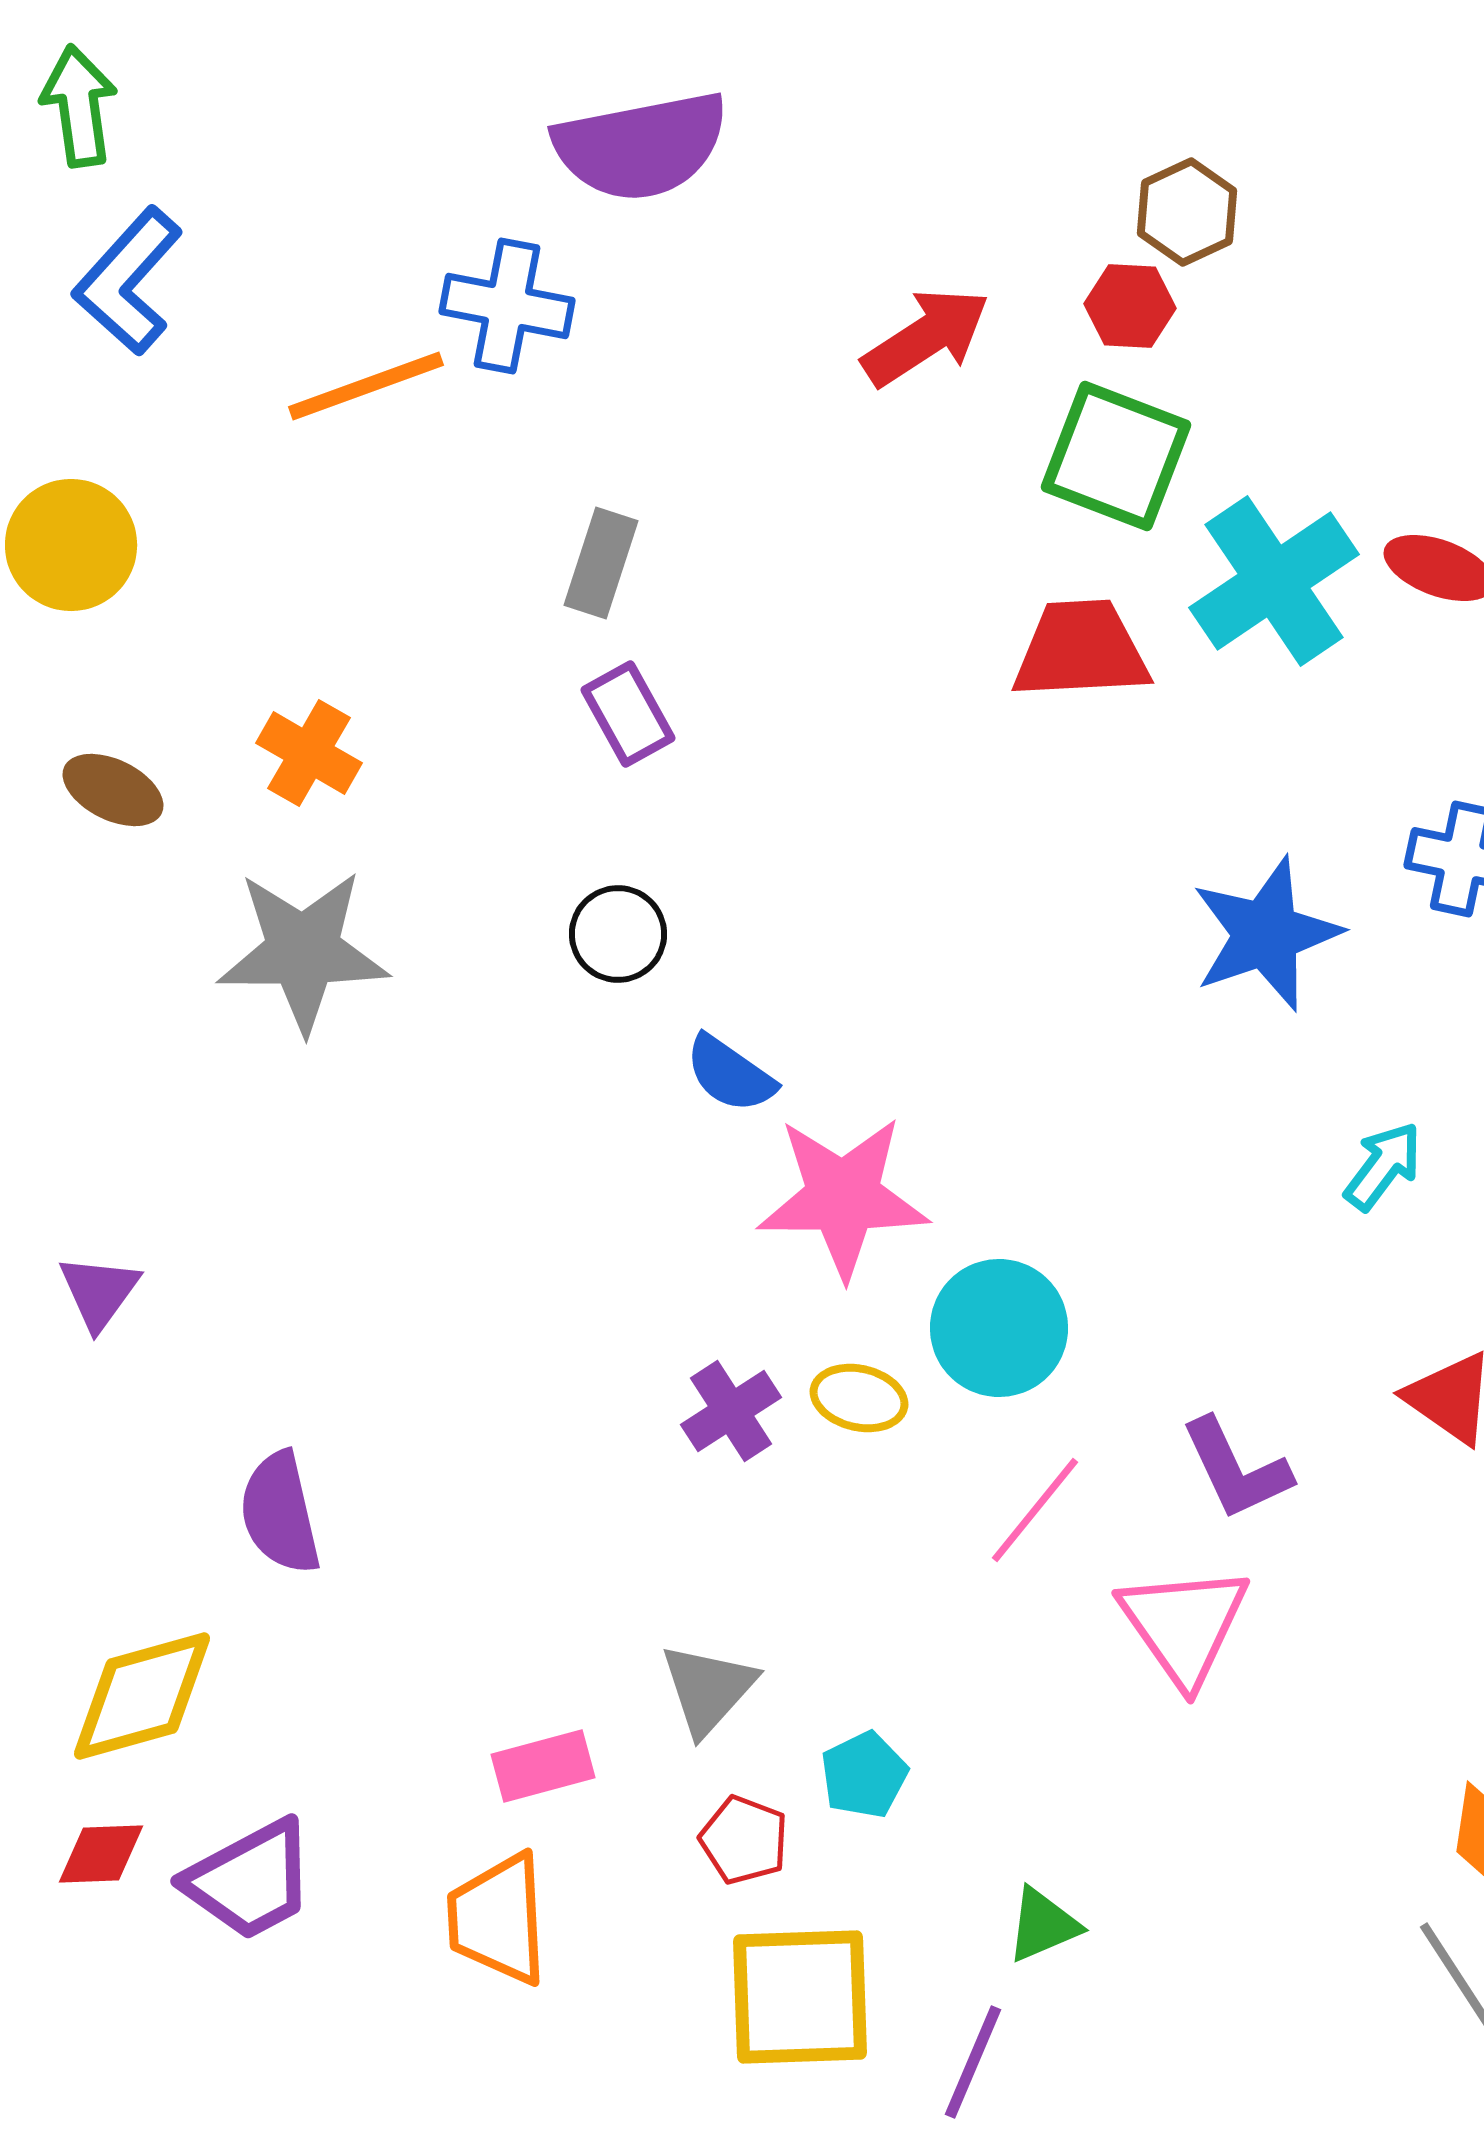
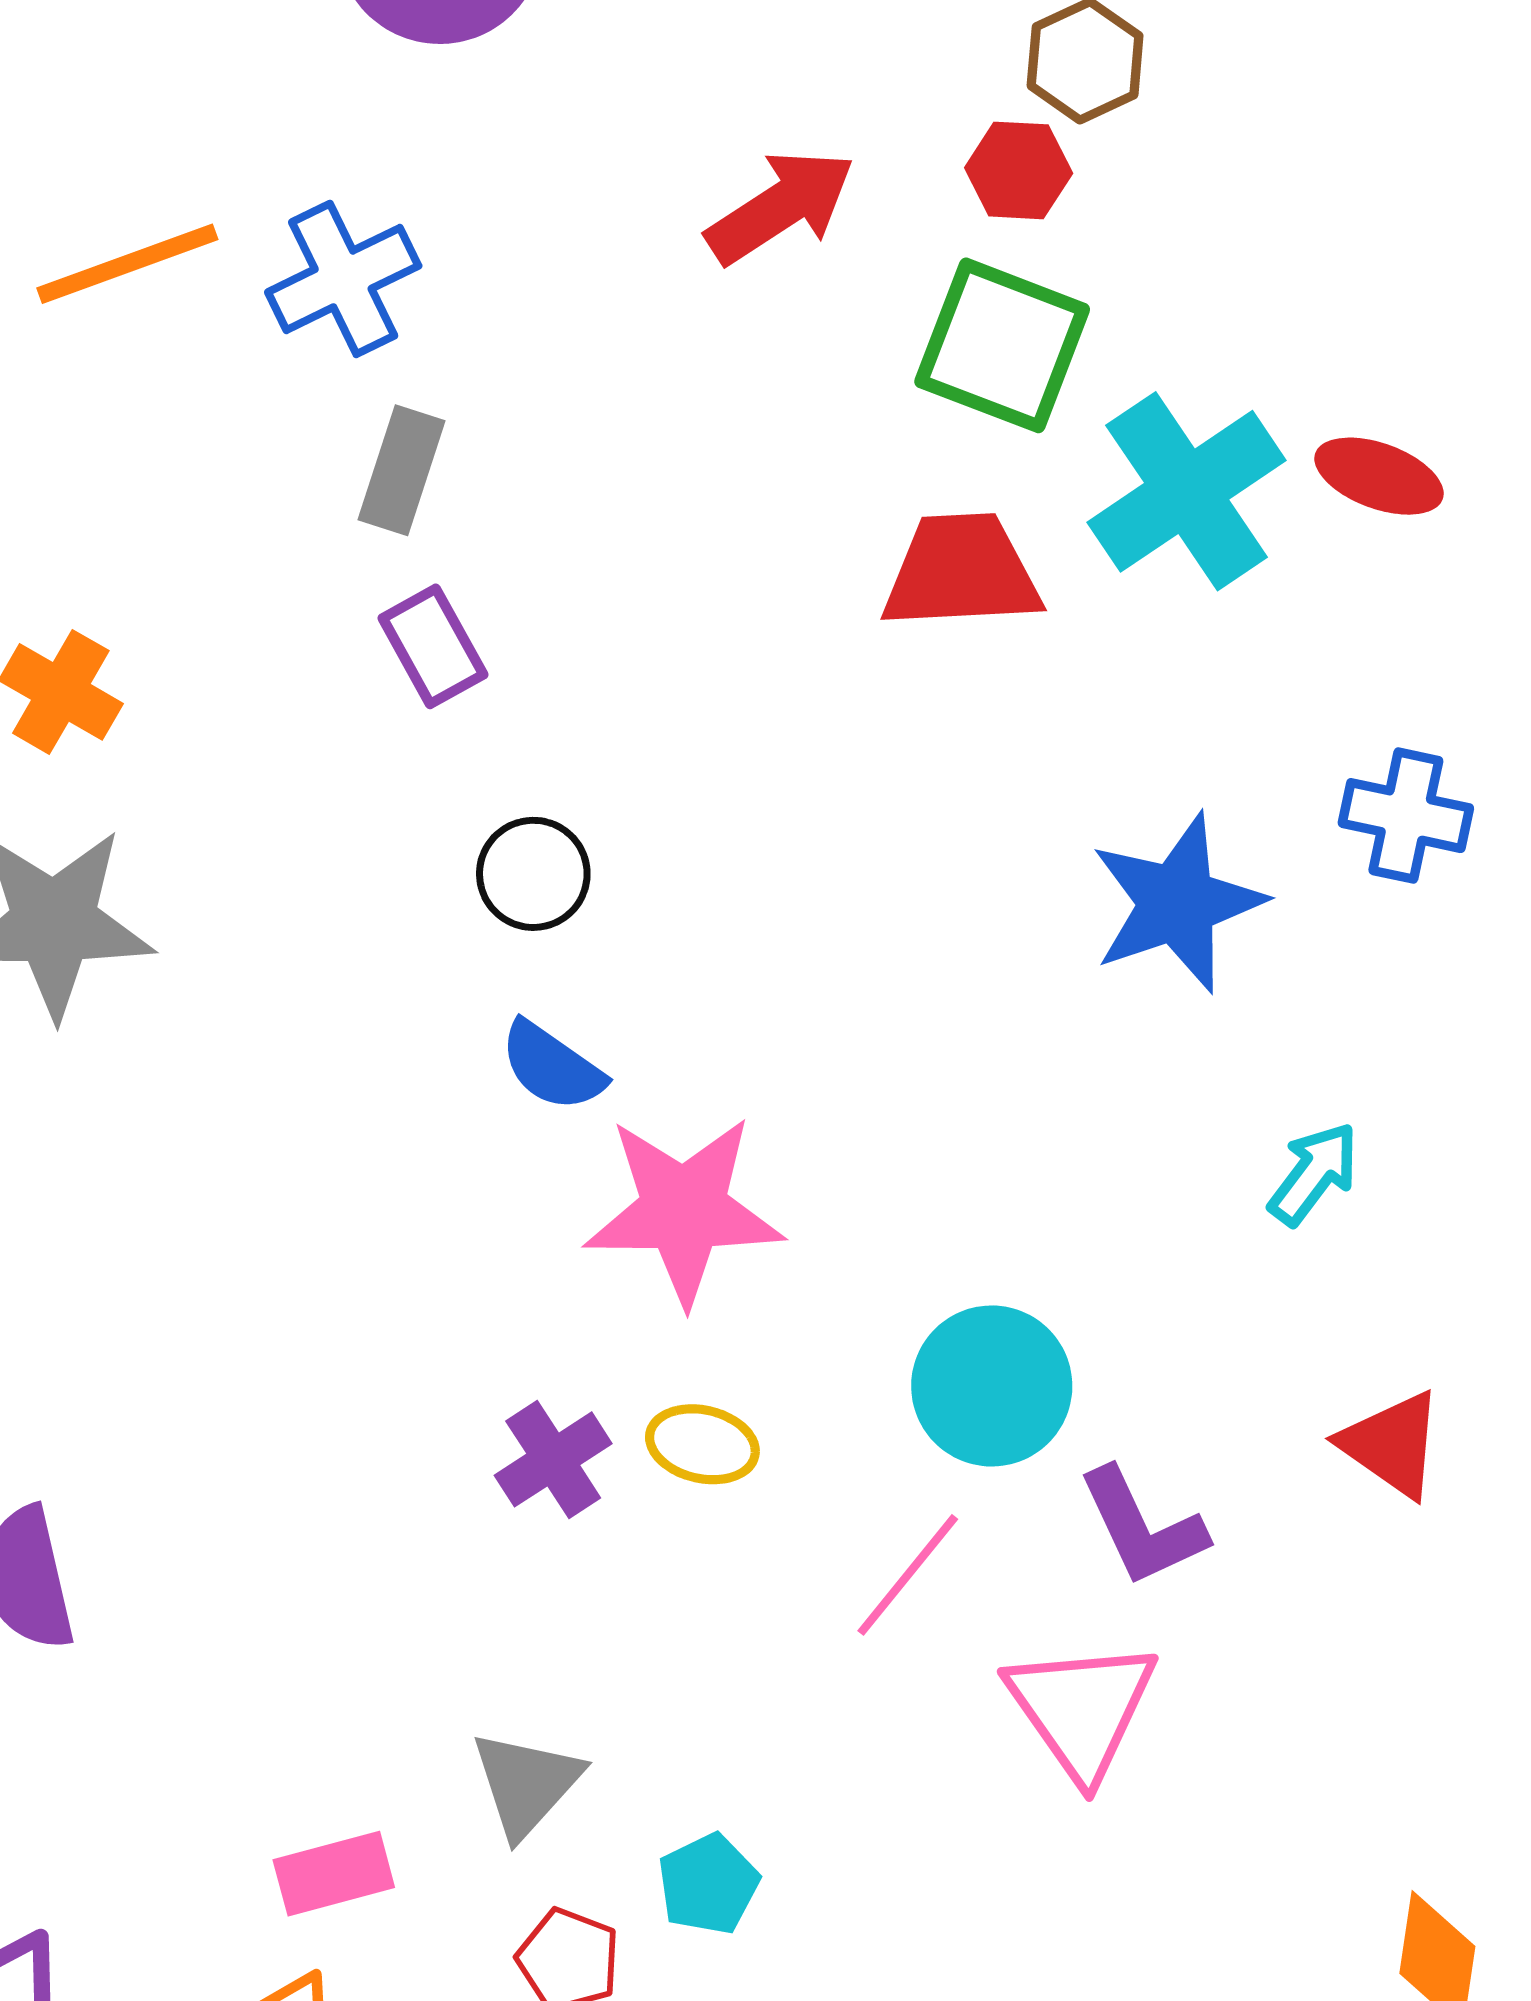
blue cross: (507, 306) -> (343, 279), moved, turned -37
black circle: (618, 934) -> (533, 874), moved
cyan circle: (999, 1328) -> (992, 1386), moved

